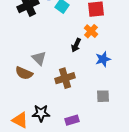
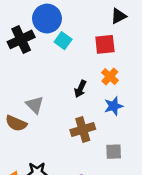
orange cross: (91, 31) -> (110, 76), moved
brown cross: (65, 78) -> (83, 130), moved

